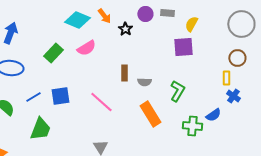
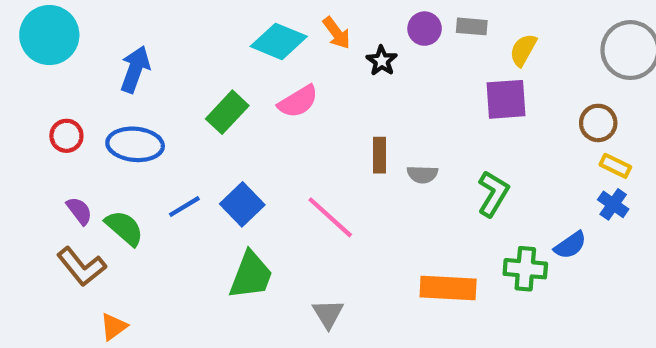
brown circle: (237, 58) -> (598, 123), moved
yellow rectangle: (226, 78) -> (615, 166), moved, turned -64
blue square: (60, 96) -> (242, 204), turned -36
orange rectangle: (150, 114) -> (448, 288), moved, turned -55
green trapezoid: (40, 129) -> (251, 275), moved

